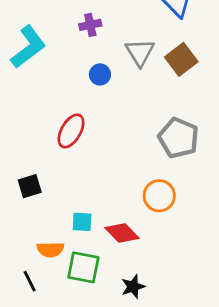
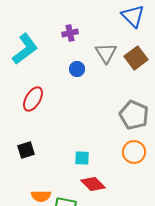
red ellipse: (71, 131) -> (33, 99), moved
orange circle: (159, 196) -> (134, 152), moved
cyan square: (82, 222) -> (82, 158), moved

